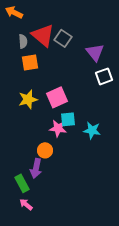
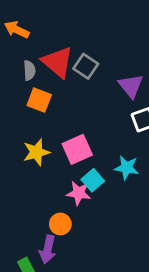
orange square: (30, 62) -> (39, 100), turned 30
cyan square: (68, 119) -> (93, 180), turned -35
cyan star: (92, 130) -> (127, 168), moved

